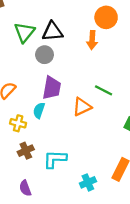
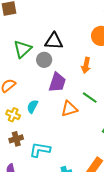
green triangle: (24, 32) -> (23, 49), moved
orange arrow: (92, 40) -> (86, 65), moved
purple trapezoid: (52, 88) -> (57, 82), moved

